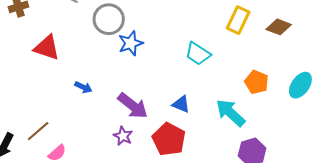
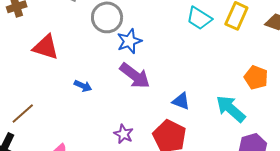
cyan trapezoid: (198, 54) -> (199, 18), moved
purple arrow: (133, 106) -> (135, 76), moved
brown line: (38, 131) -> (23, 114), moved

